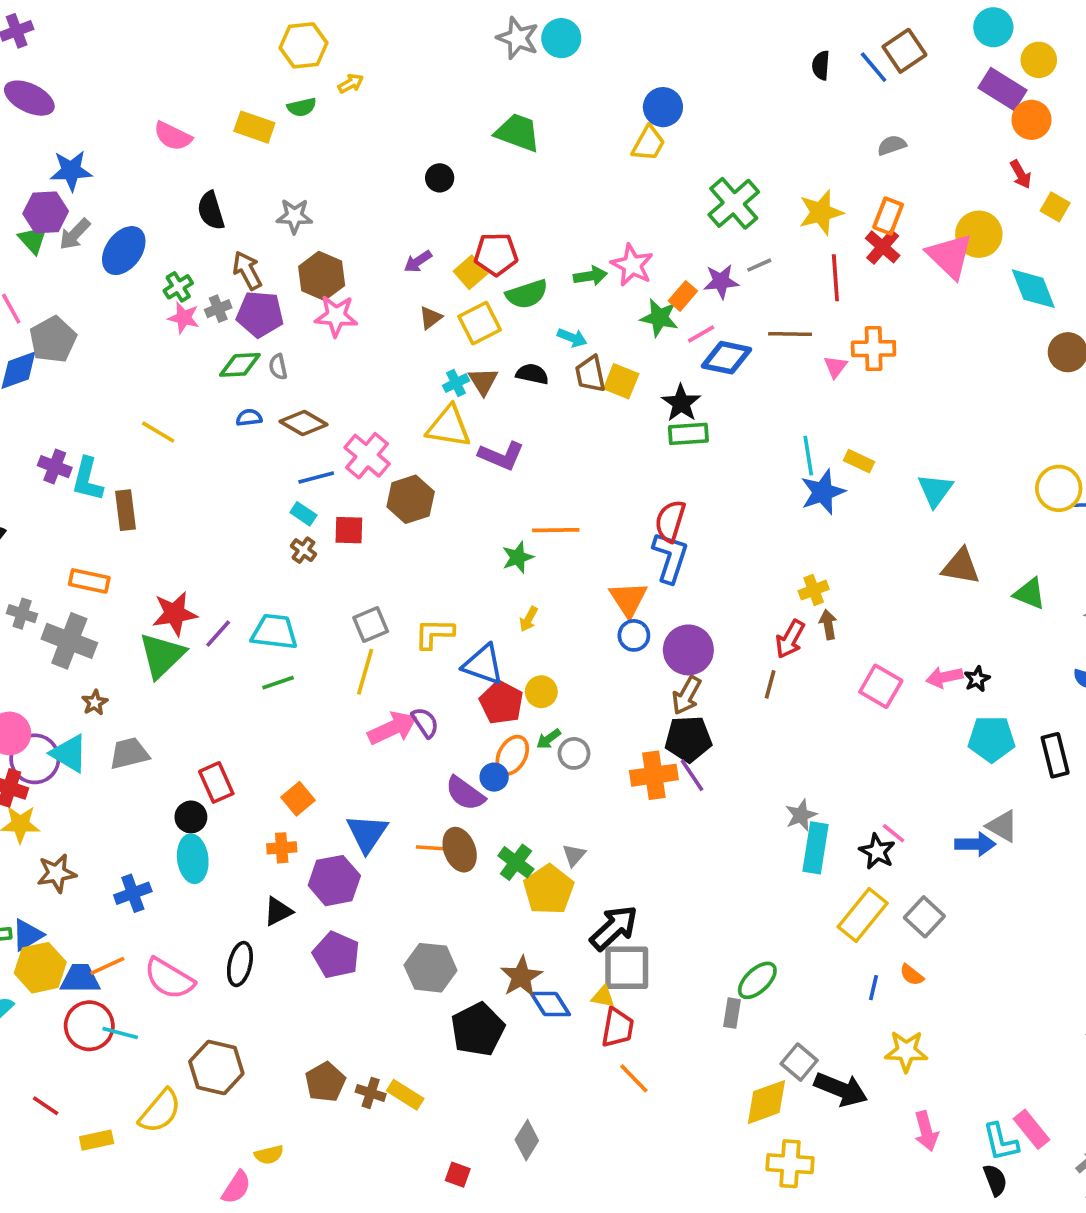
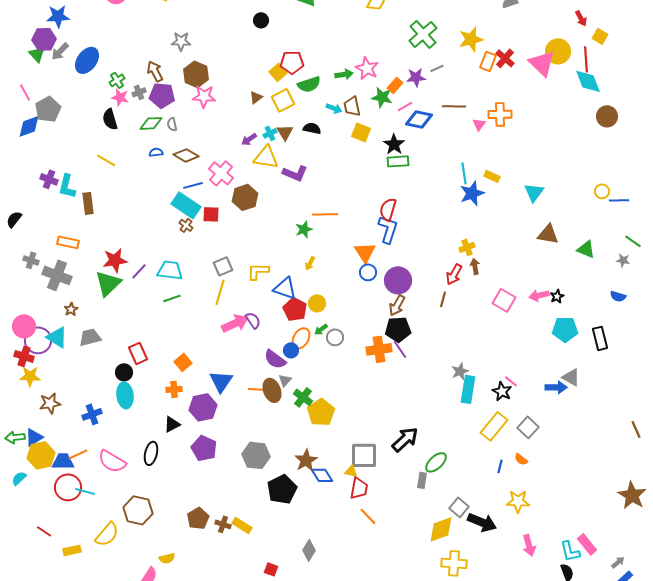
black semicircle: (211, 211) -> (110, 119), moved
orange rectangle: (888, 216) -> (488, 61), moved
purple arrow: (418, 261) -> (249, 139), moved
red line: (835, 278) -> (586, 59), moved
brown trapezoid: (590, 374) -> (352, 106), moved
yellow circle: (1059, 488) -> (602, 191), size x0.6
cyan rectangle: (303, 514) -> (186, 205), size x2.0
gray triangle: (574, 855) -> (285, 380), moved
black arrow: (614, 928) -> (405, 439), moved

